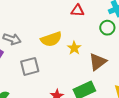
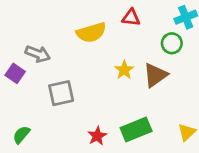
yellow semicircle: (51, 39) -> (91, 33), moved
brown triangle: (98, 62) -> (155, 75), moved

